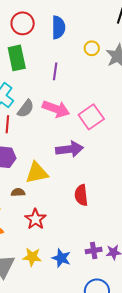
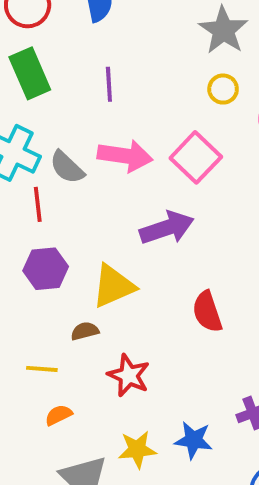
yellow circle: (92, 48) -> (223, 89), moved
gray semicircle: (26, 109) -> (67, 167), turned 108

